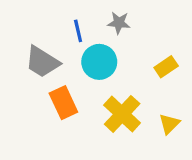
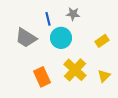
orange rectangle: (63, 103) -> (42, 77), moved

